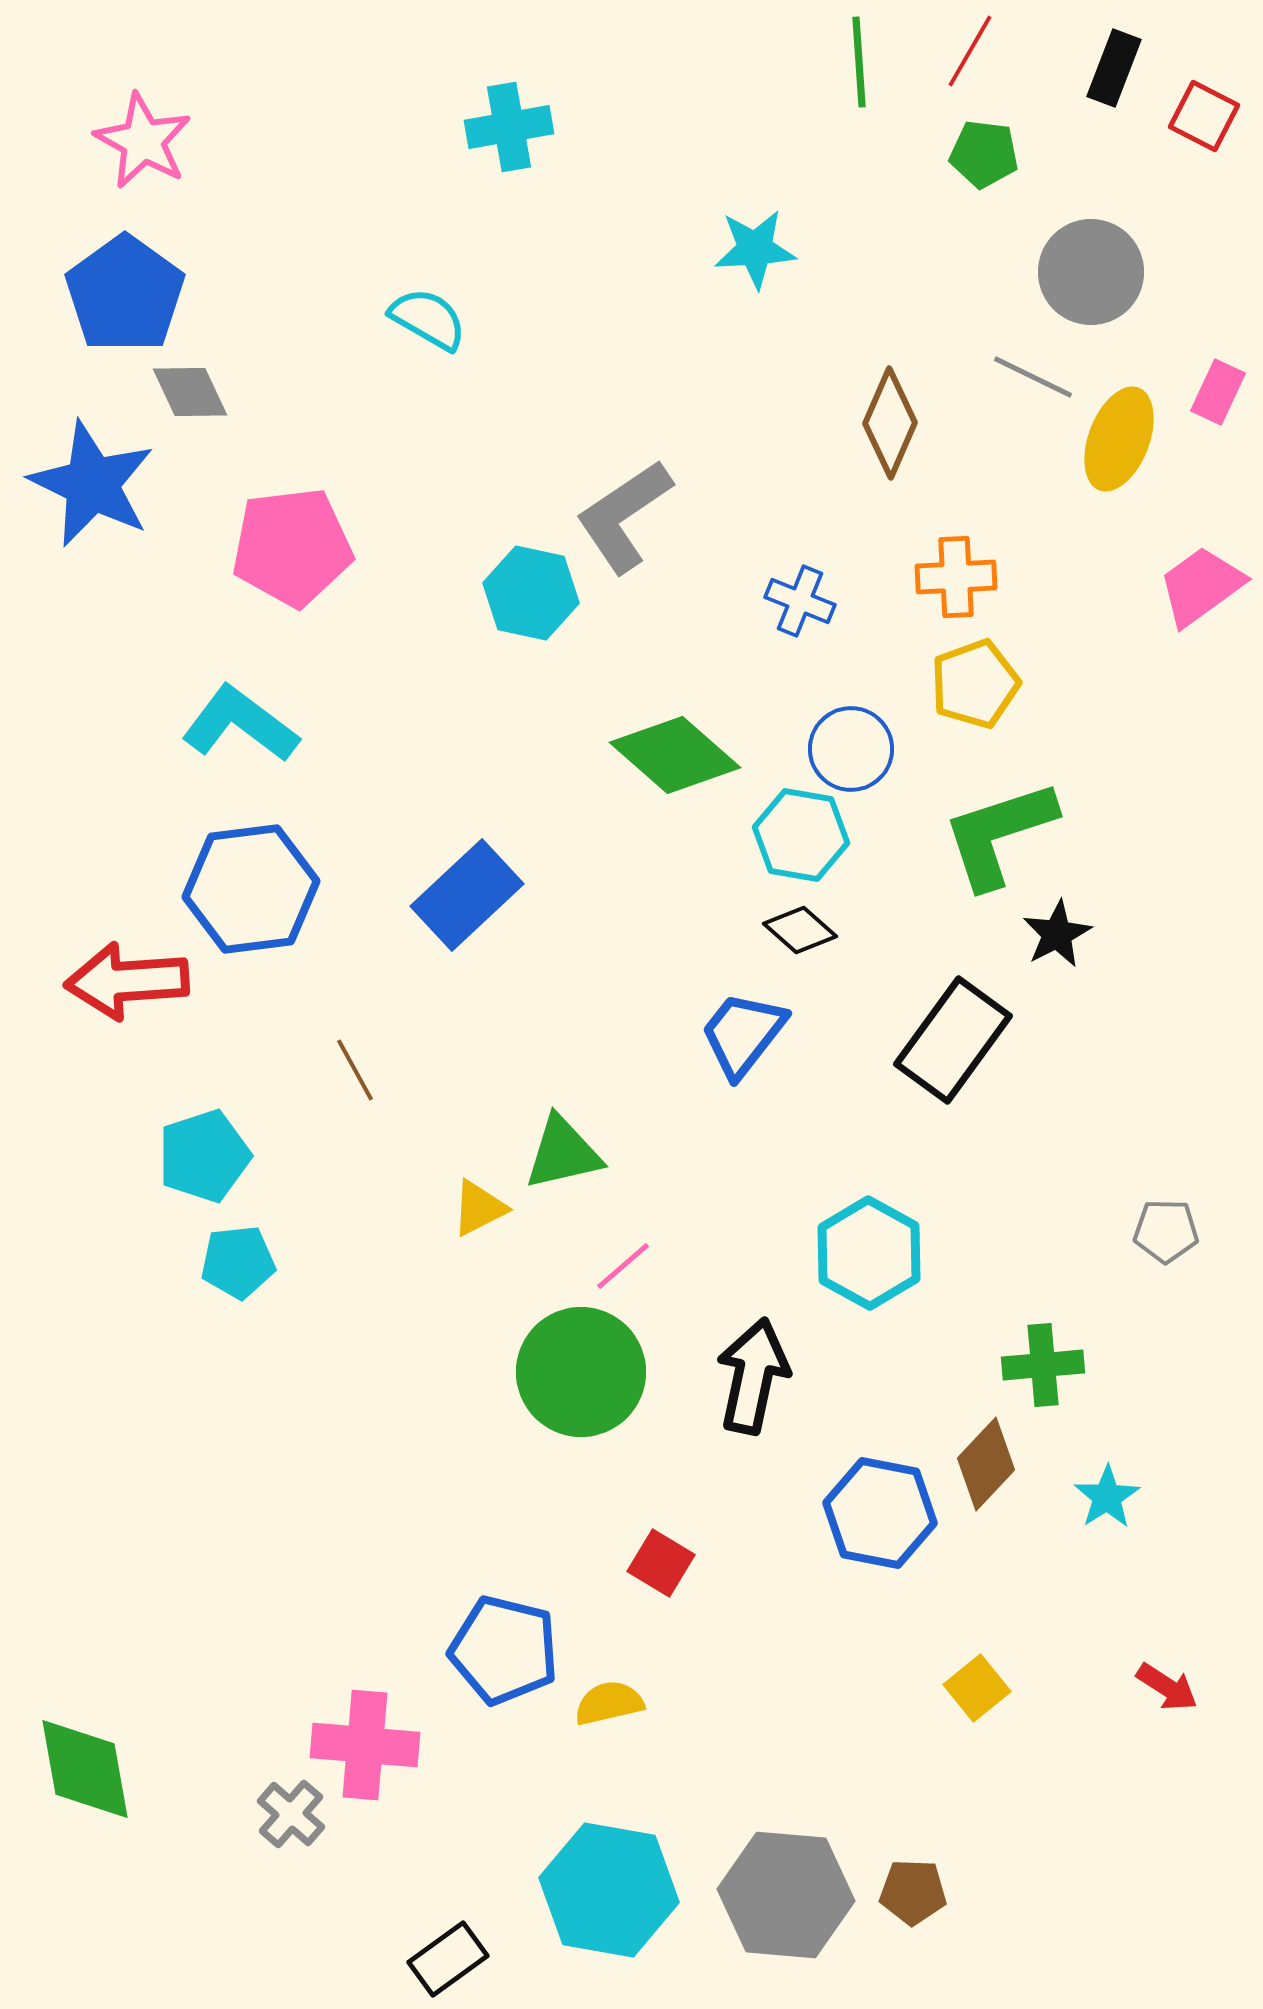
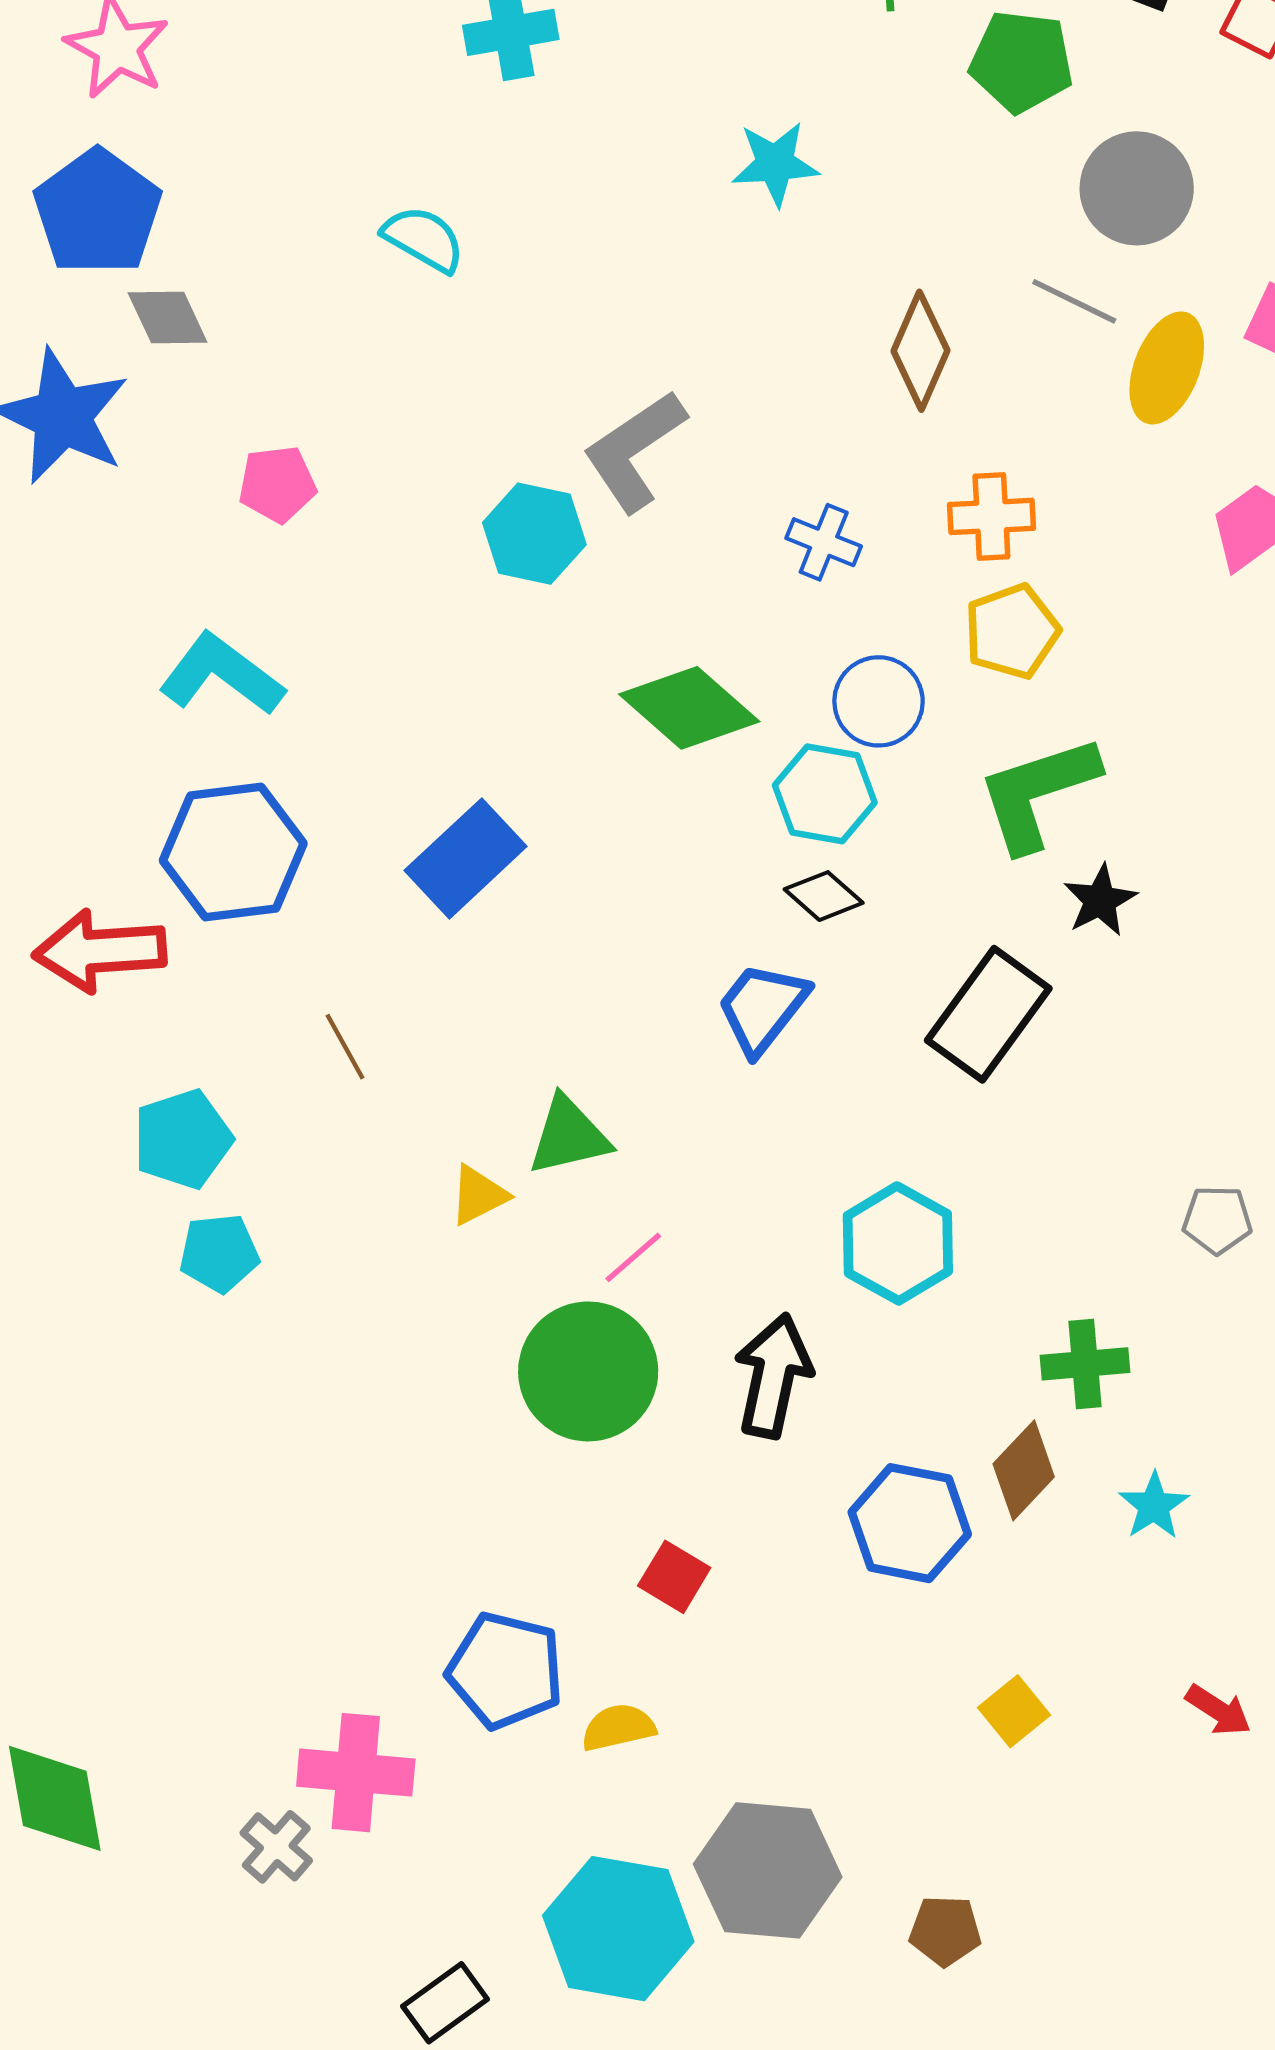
green pentagon: (984, 154) -> (1022, 61), size x1.4
pink pentagon: (292, 547) -> (277, 484), size x0.6
gray hexagon: (786, 1895) -> (768, 1870), moved

